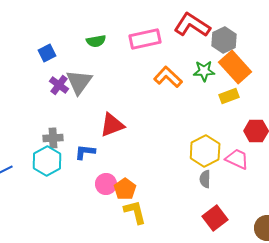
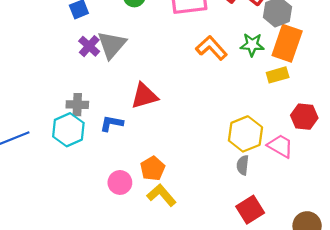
orange rectangle: (235, 67) -> (287, 43), turned 56
pink circle: (106, 184) -> (120, 182), moved
yellow L-shape: (135, 212) -> (161, 195), turned -32

